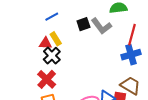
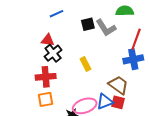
yellow rectangle: (56, 39) -> (85, 64), moved
red cross: (47, 79) -> (46, 77), turned 36
brown trapezoid: (130, 86) -> (118, 85), moved

